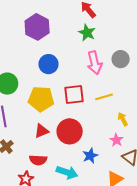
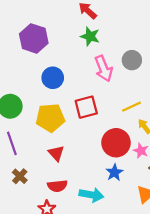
yellow line: (104, 97) -> (131, 107), moved
red triangle: (42, 131) -> (56, 153), turned -42
red circle: (70, 131) -> (116, 143), moved

